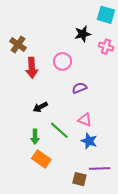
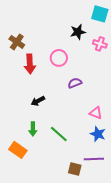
pink triangle: (85, 120) -> (96, 113), moved
green line: (59, 130) -> (59, 134), moved
blue star: (89, 141) -> (98, 134), moved
orange rectangle: (41, 159) -> (18, 150), moved

